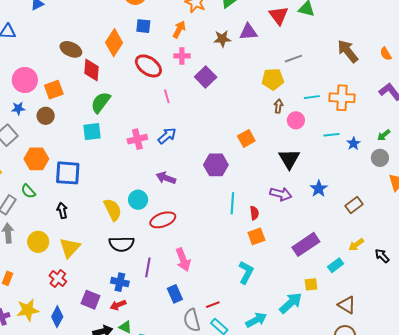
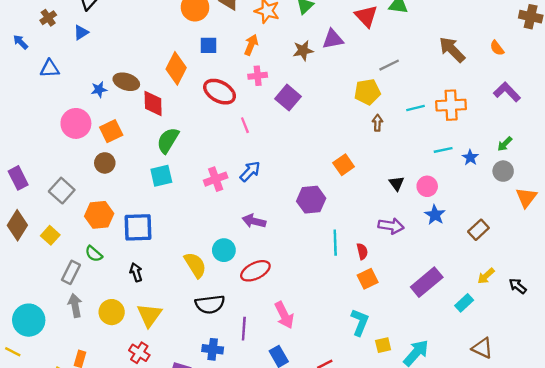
blue star: (18, 108) -> (99, 90), moved
pink circle: (296, 120) -> (427, 186), moved
black triangle: (289, 159) -> (396, 183), size x0.6
yellow square: (311, 284) -> (383, 345), moved

